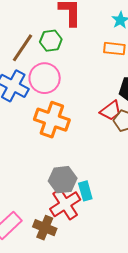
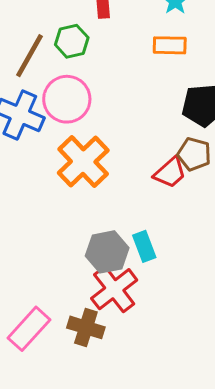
red trapezoid: (111, 111) -> (170, 173), moved
orange cross: (52, 120) -> (83, 162), turned 32
cyan rectangle: (85, 191) -> (144, 246), moved

